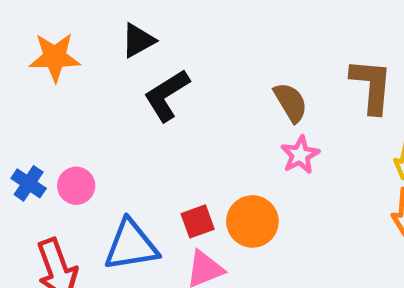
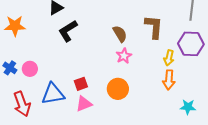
orange star: (55, 57) -> (15, 26), moved
orange circle: (252, 221) -> (118, 89), moved

